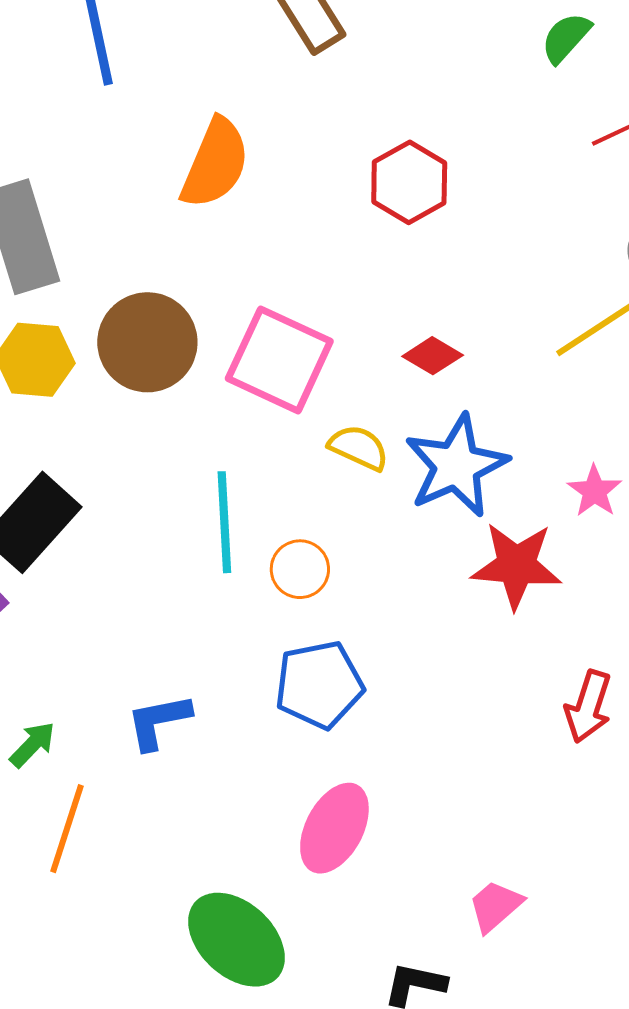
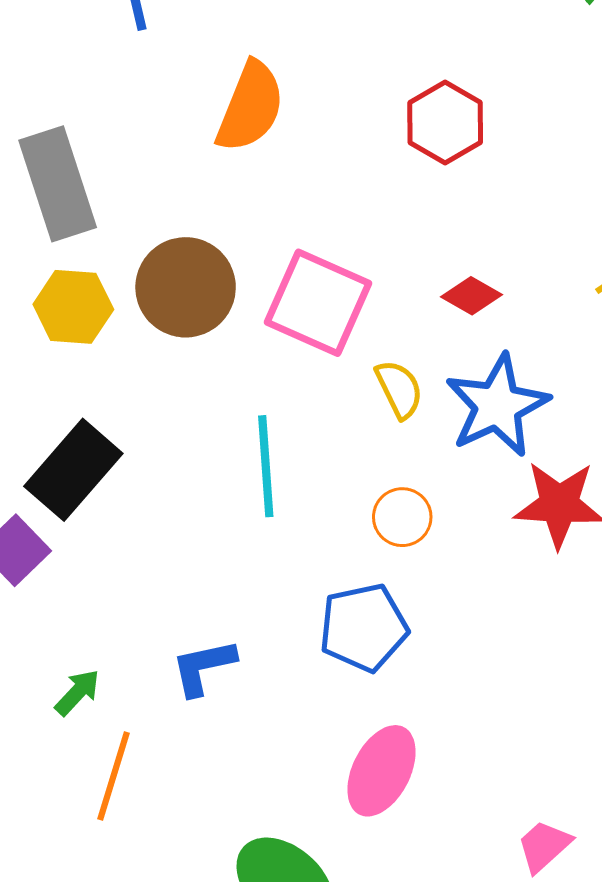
yellow semicircle: (359, 448) -> (399, 389), turned 40
orange circle: (300, 569) -> (402, 517), moved

